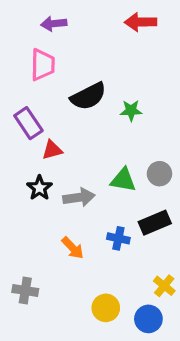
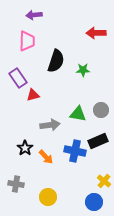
red arrow: (141, 22) -> (96, 33), moved
black semicircle: (88, 96) -> (56, 61), turned -45
black star: (39, 188) -> (25, 148), moved
blue cross: (118, 238) -> (75, 151), size x1.5
yellow circle: (106, 308) -> (48, 197), moved

